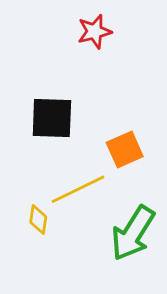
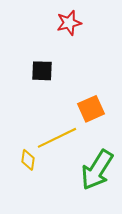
black square: (52, 118) -> (42, 71), moved, size x0.7

